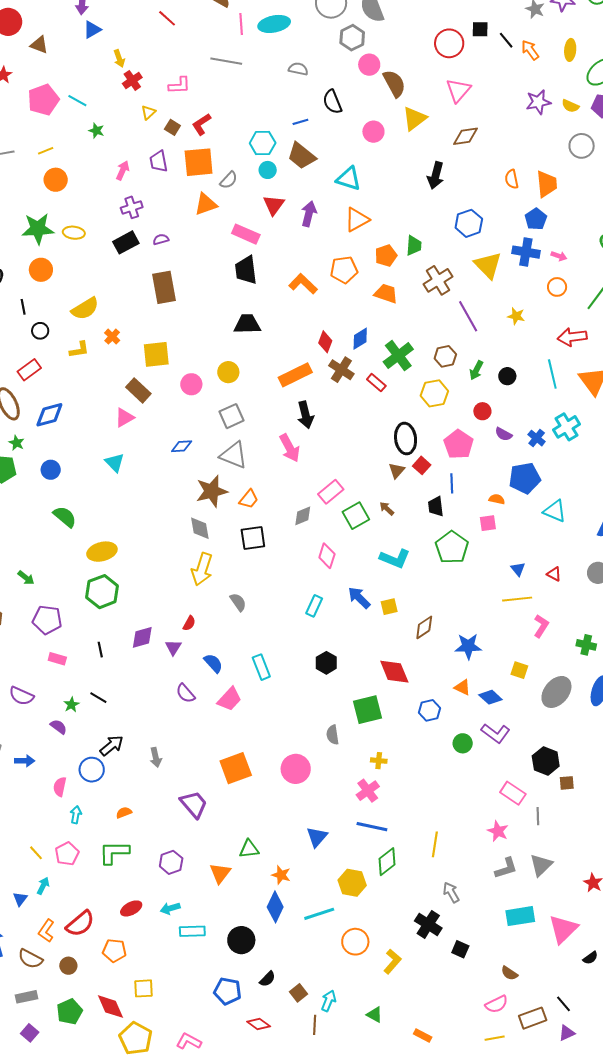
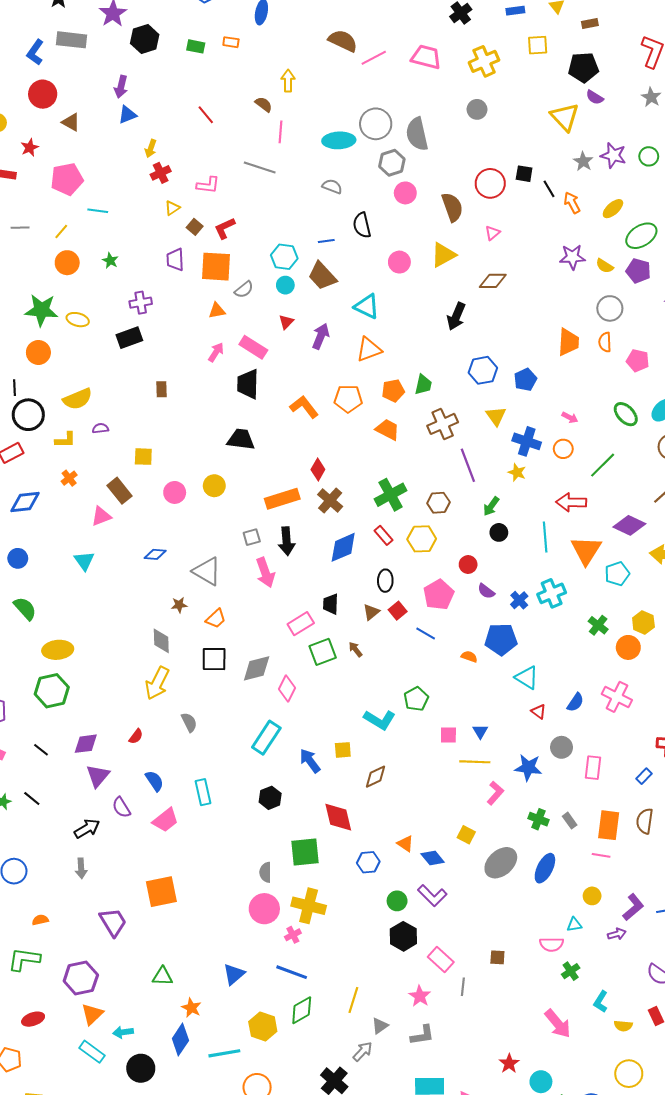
cyan ellipse: (274, 24) -> (339, 140), moved
yellow ellipse: (570, 50) -> (613, 209), turned 35
yellow arrow: (119, 59) -> (151, 148), turned 30
brown semicircle: (394, 84) -> (452, 207), moved
pink triangle: (458, 90) -> (492, 233), size x0.6
cyan line: (77, 101) -> (98, 211), moved, turned -30
green star: (96, 131) -> (110, 261), moved
yellow line: (46, 151) -> (61, 232), turned -35
pink arrow: (123, 170) -> (216, 352), moved
orange semicircle: (512, 179) -> (605, 342), moved
orange triangle: (206, 204) -> (217, 311), size x0.7
red triangle: (274, 205) -> (286, 322), size x0.7
blue pentagon: (536, 219) -> (525, 380), moved
purple semicircle: (161, 239) -> (100, 428), moved
blue cross: (526, 252) -> (527, 441), moved
yellow triangle: (488, 265) -> (496, 416), size x0.7
brown rectangle: (164, 287) -> (162, 389), size x0.5
black circle: (40, 331) -> (28, 415), size x1.8
orange cross: (112, 337) -> (69, 478), moved
blue diamond: (360, 339) -> (343, 547), moved, size x1.4
yellow square: (156, 354) -> (143, 457), size x0.7
green arrow: (476, 370) -> (491, 506), moved
red rectangle: (376, 383) -> (384, 535), moved
gray square: (231, 416) -> (252, 537), moved, size x0.7
black ellipse: (406, 439) -> (385, 581), size x0.7
blue line: (452, 483) -> (426, 634), turned -66
brown star: (212, 491) -> (179, 605), size x0.5
black trapezoid: (436, 506) -> (331, 604), moved
gray diamond: (303, 516) -> (257, 668), moved, size x1.4
pink square: (488, 523) -> (448, 735), moved
green pentagon: (452, 547) -> (416, 699), size x0.7
cyan L-shape: (395, 559) -> (380, 720), moved
red triangle: (554, 574) -> (539, 712), moved
blue arrow: (359, 598) -> (310, 761), moved
cyan rectangle: (314, 606) -> (266, 738), size x1.5
blue star: (468, 646) -> (528, 768), moved
purple triangle: (173, 647) -> (98, 776), moved, size x1.4
black line: (100, 650) -> (41, 750), turned -49
black arrow: (112, 746) -> (87, 829), moved
yellow cross: (379, 761) -> (309, 906), size x2.0
black hexagon: (546, 761) -> (403, 936), moved
pink circle: (296, 769) -> (264, 909), moved
pink cross: (368, 791) -> (293, 935), size x0.7
purple hexagon: (171, 862) -> (81, 978), size x1.4
gray triangle: (541, 865) -> (380, 1026), moved, size x0.7
orange triangle: (220, 873) -> (92, 1014), moved
gray arrow: (451, 892) -> (363, 1051), turned 65
cyan arrow: (170, 908) -> (123, 1032), moved
cyan rectangle: (192, 931) -> (92, 1052), turned 30

